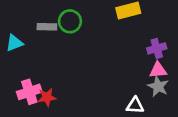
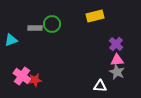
purple cross: (157, 48) -> (116, 44), turned -32
pink cross: (29, 92) -> (22, 76), turned -36

